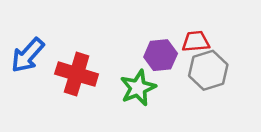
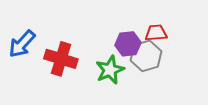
gray hexagon: (208, 70) -> (146, 56), moved

